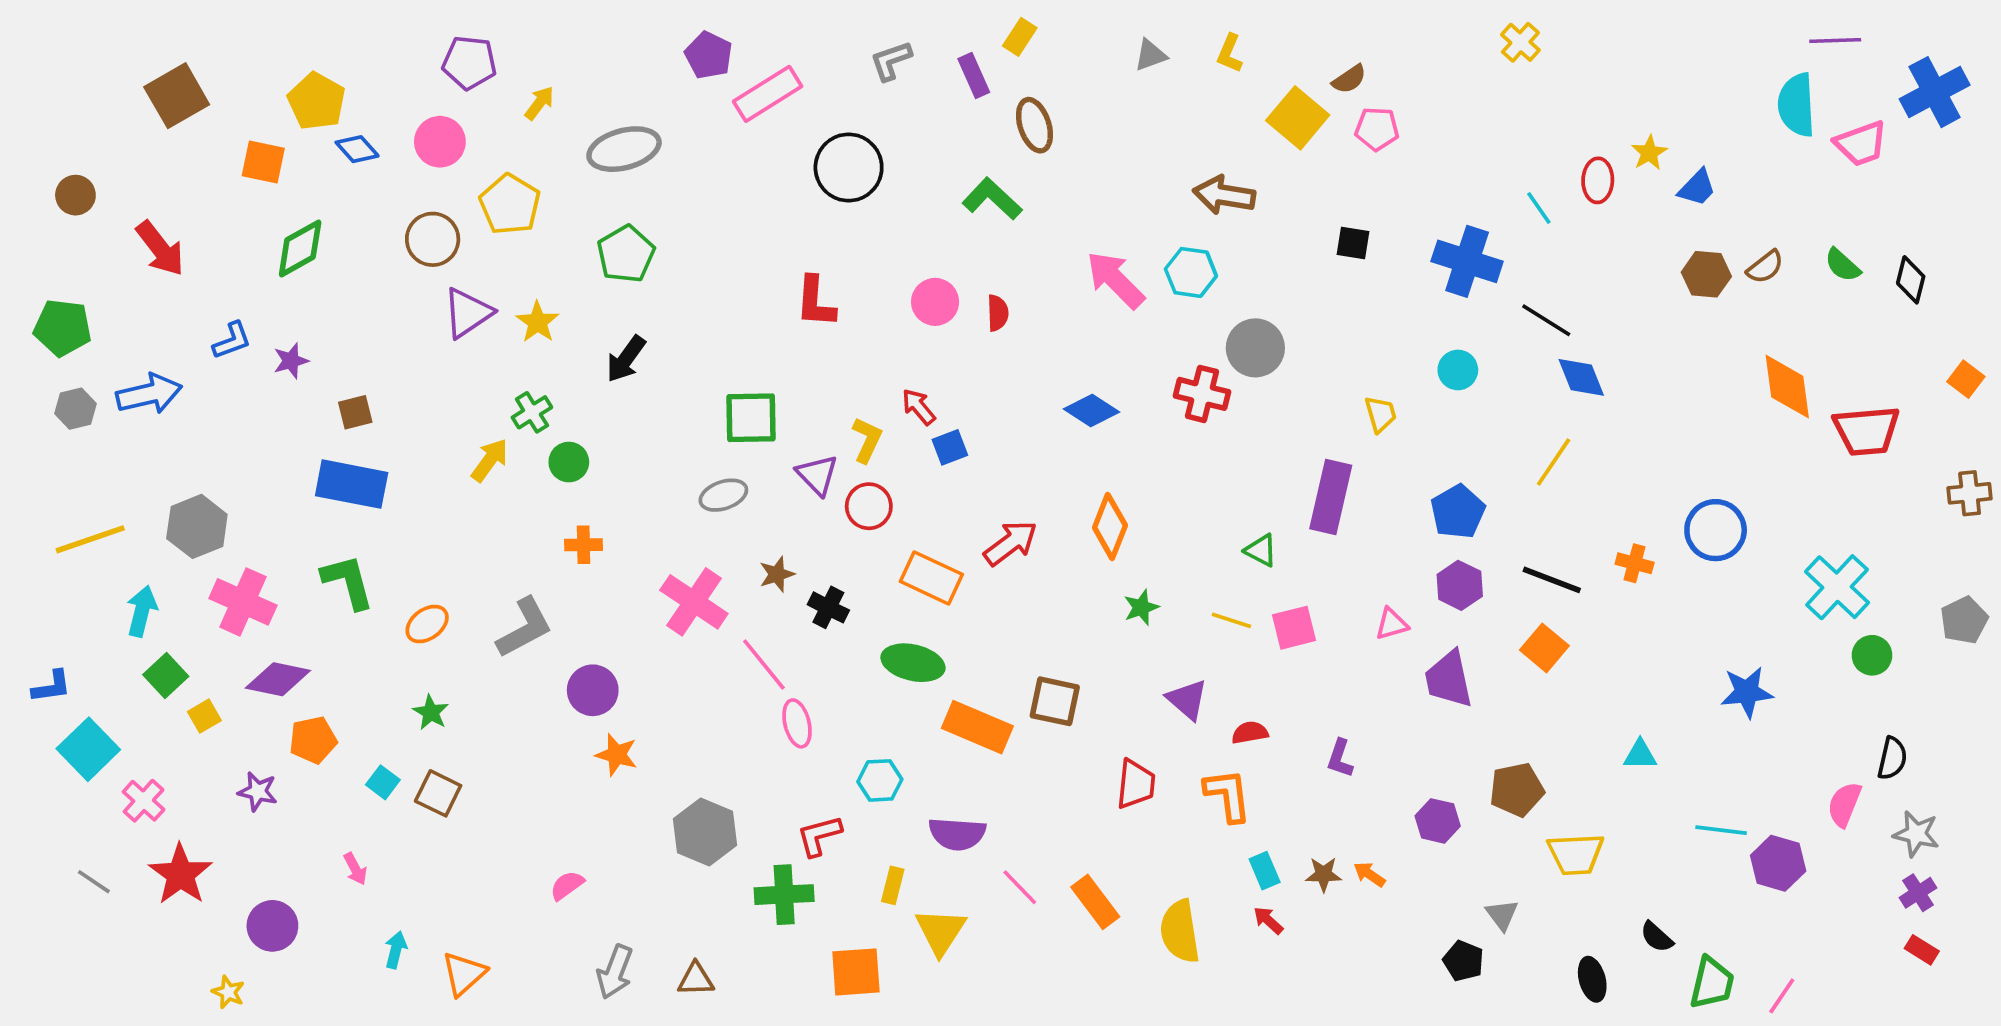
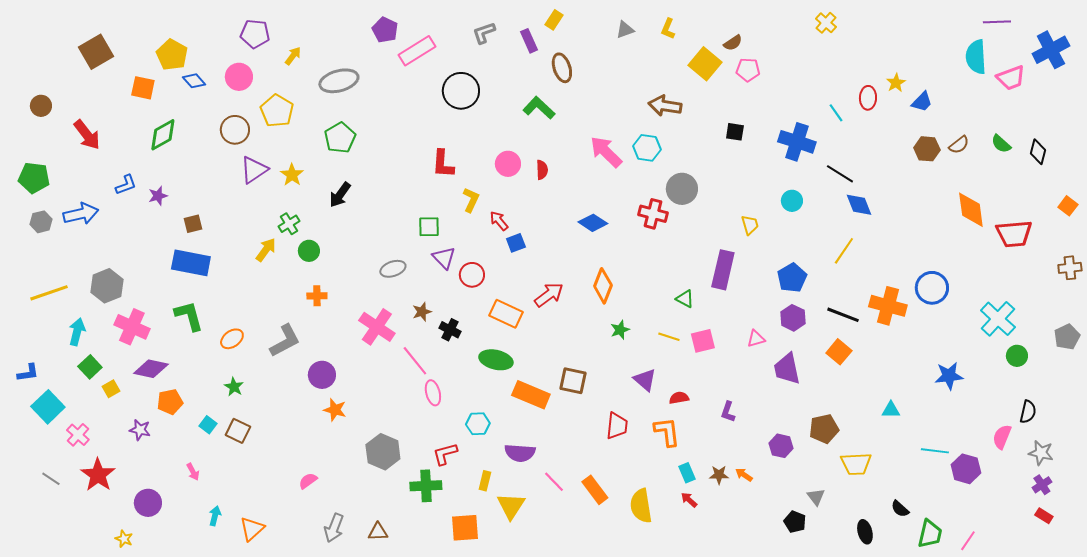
green square: (751, 418) -> (429, 227), moved, size x0.7
yellow L-shape: (867, 440) -> (471, 200), moved
orange cross: (1635, 563) -> (888, 306), size x1.8

